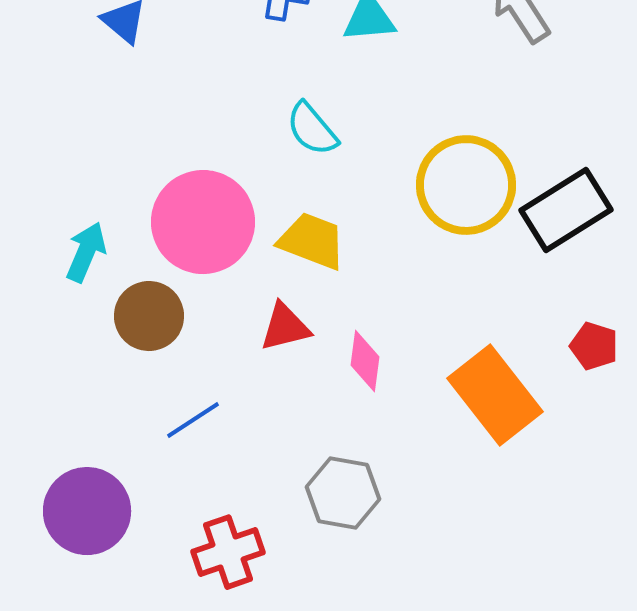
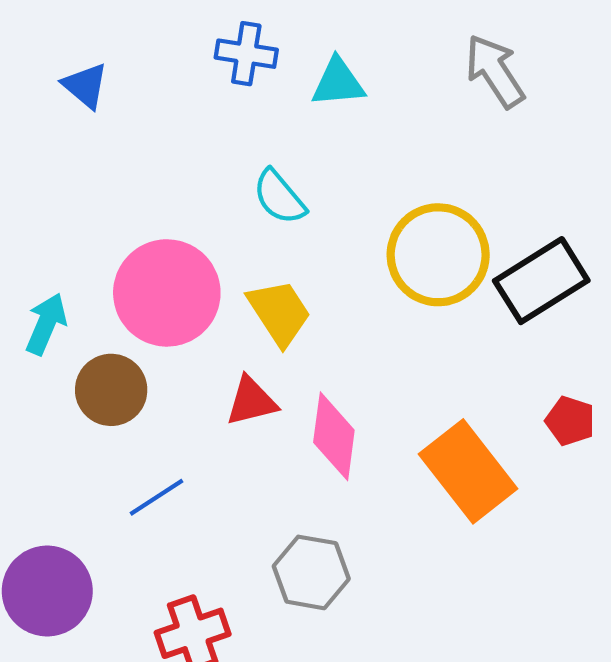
yellow trapezoid: (312, 241) -> (279, 313), turned 36
pink diamond: (365, 361) -> (334, 436), size x1.4

